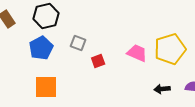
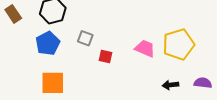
red square: (98, 61) -> (105, 57), turned 32

